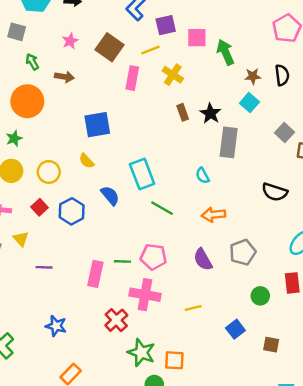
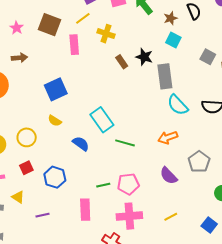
cyan semicircle: (203, 176) -> (178, 105), moved, size x1.6
red square: (39, 207) -> (26, 168), turned 32
blue hexagon: (72, 211) -> (55, 177), moved
green line: (122, 261) -> (103, 185), moved

